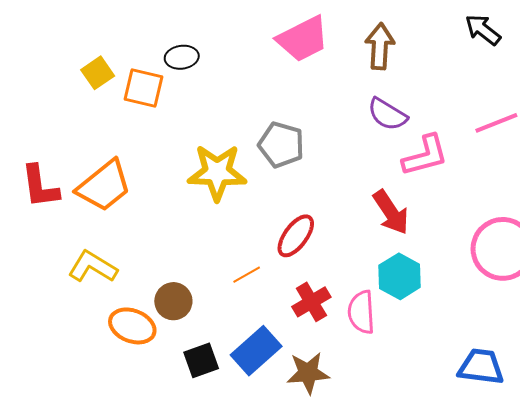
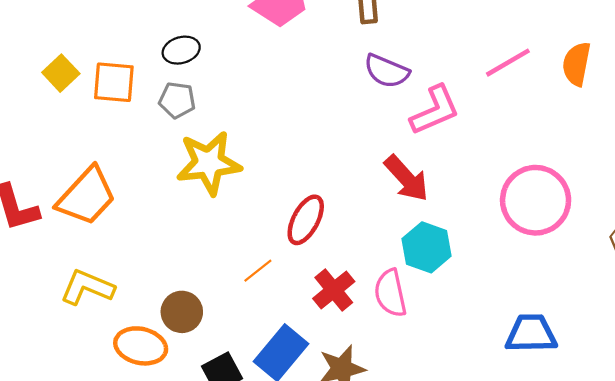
black ellipse: (182, 57) -> (181, 50), moved
gray pentagon: (281, 145) -> (177, 100), moved, size x0.7

